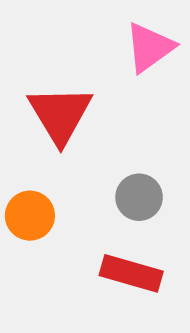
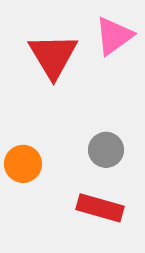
red triangle: (60, 114) -> (53, 56), moved

